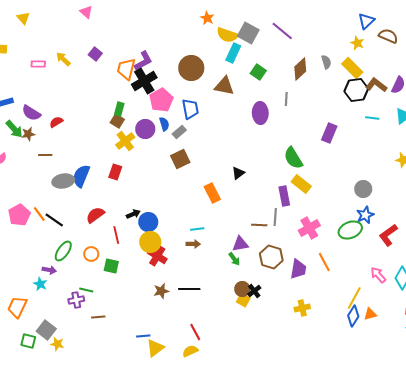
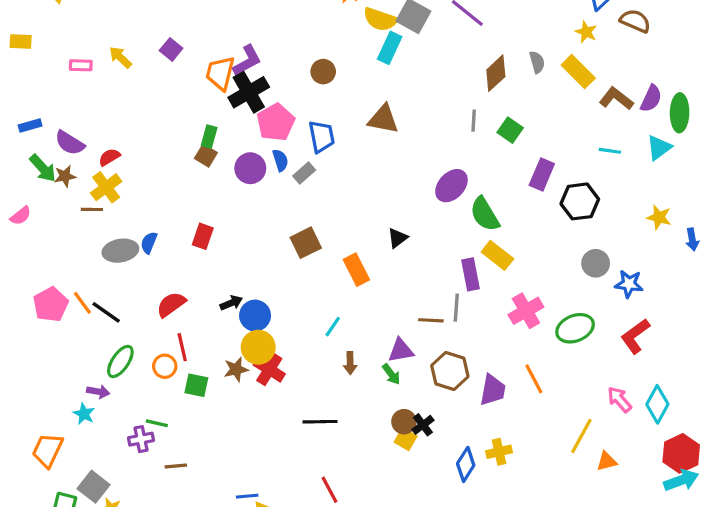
brown circle: (191, 68) -> (323, 72), size x0.6
green square: (258, 72) -> (510, 130), moved
brown triangle: (224, 86) -> (383, 119), moved
black hexagon: (356, 90) -> (580, 201), moved
purple ellipse: (260, 113) -> (451, 186), moved, turned 45
yellow cross: (125, 141) -> (106, 187), moved
brown square: (180, 159) -> (306, 243), moved
blue semicircle: (81, 176) -> (149, 243), size x0.6
blue star: (365, 215) -> (629, 284), moved, turned 30
pink cross: (309, 228) -> (526, 311), moved
cyan line: (197, 229) -> (333, 327), turned -48
red line: (116, 235) -> (182, 347), moved
brown arrow: (193, 244) -> (350, 363), moved, turned 88
brown star: (161, 291) -> (236, 369), moved
blue diamond: (353, 316) -> (466, 464), moved

